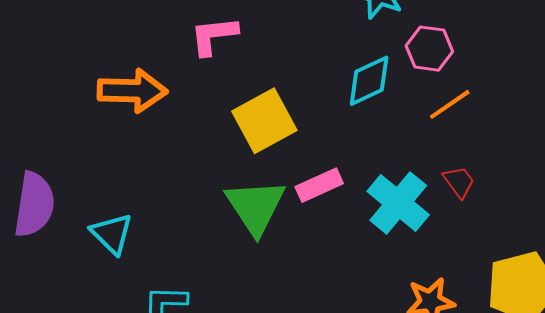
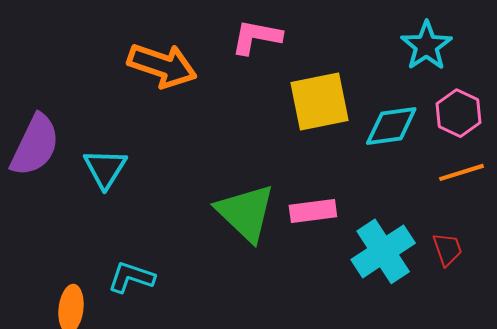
yellow square: (264, 121) -> (319, 102), moved
green triangle: (255, 207) -> (246, 213), turned -30
cyan triangle: (112, 234) -> (105, 168), moved

